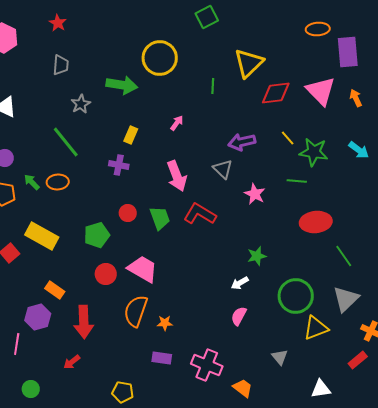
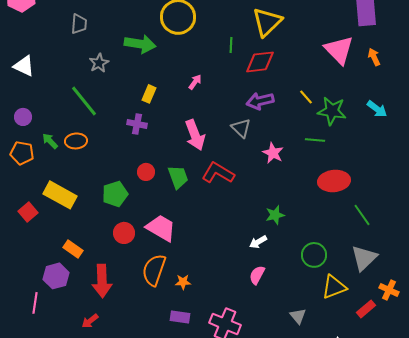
red diamond: (276, 93) -> (260, 62), moved
green circle: (296, 296) -> (314, 255), size x0.7
red rectangle: (358, 360) -> (366, 309), moved

